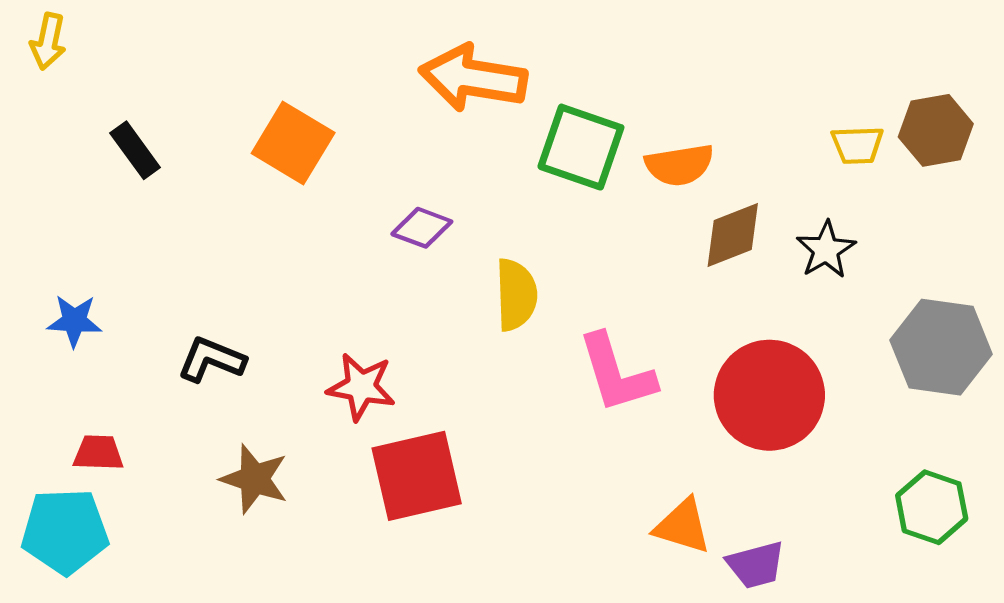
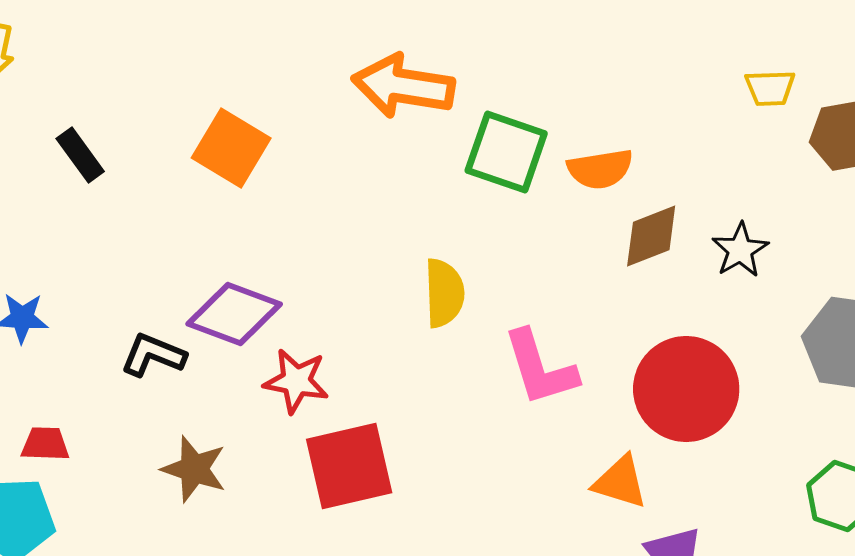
yellow trapezoid: (857, 145) -> (770, 88), moved
purple diamond: (422, 228) -> (234, 314), moved, size x1.6
orange triangle: (683, 526) -> (620, 482), moved

